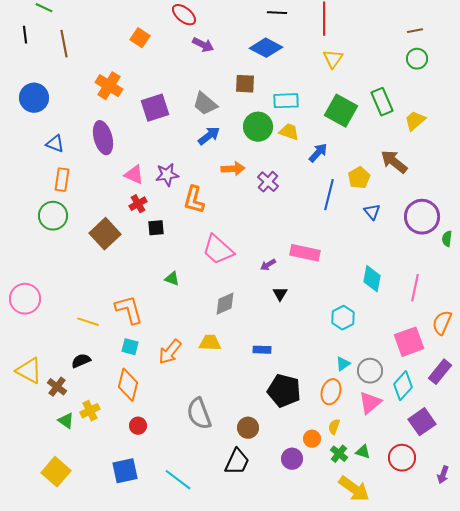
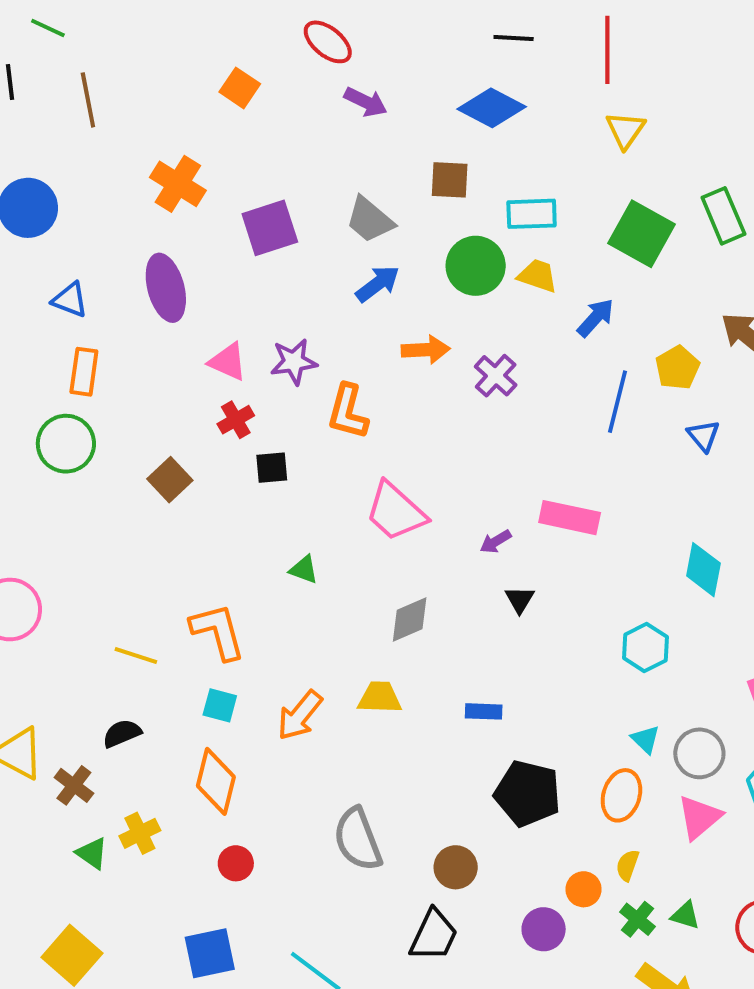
brown square: (105, 234) -> (170, 480), size x0.7
cyan triangle: (343, 364) -> (645, 739), turned -42

